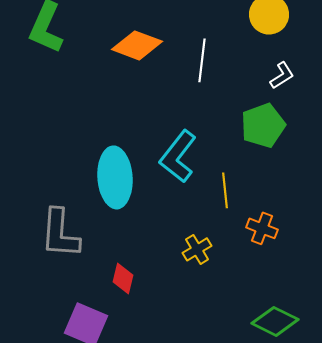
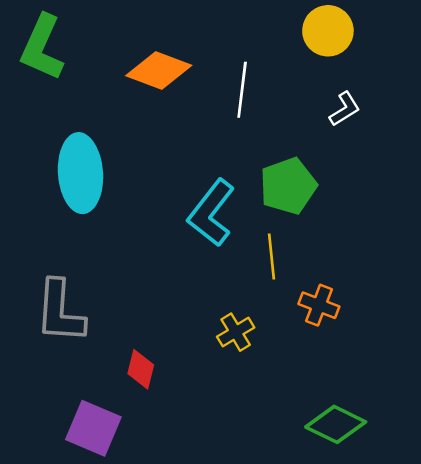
green pentagon: (263, 125) -> (288, 186), moved
cyan ellipse: (115, 177) -> (80, 173), moved

